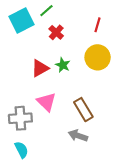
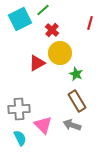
yellow circle: (98, 57) -> (60, 53), moved
green star: (63, 65) -> (76, 74), moved
pink triangle: (46, 102) -> (43, 125), moved

